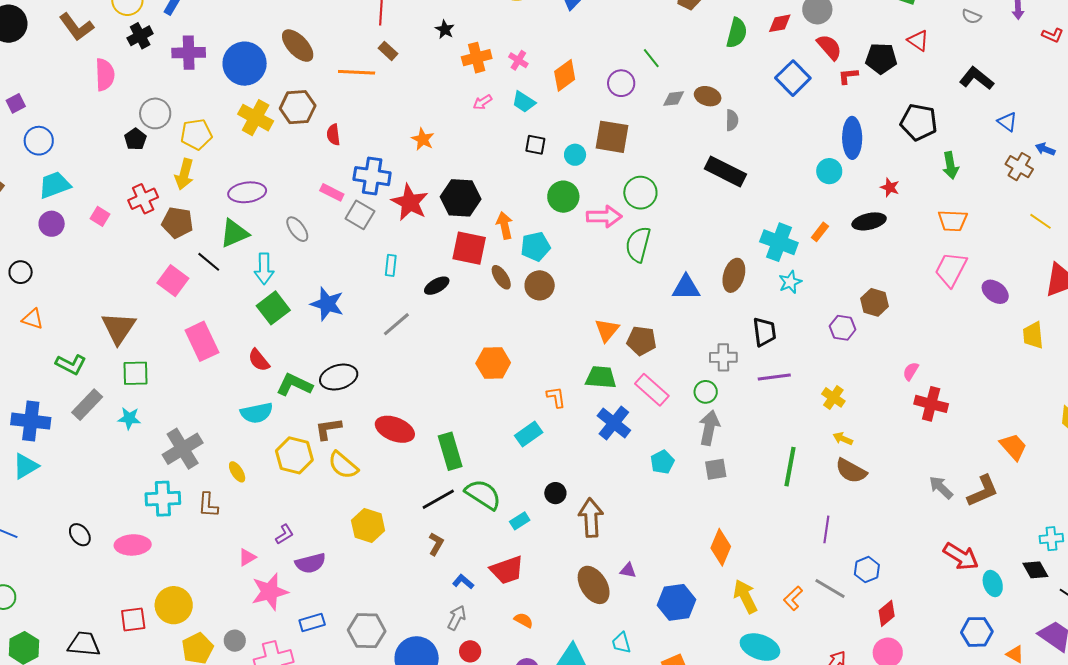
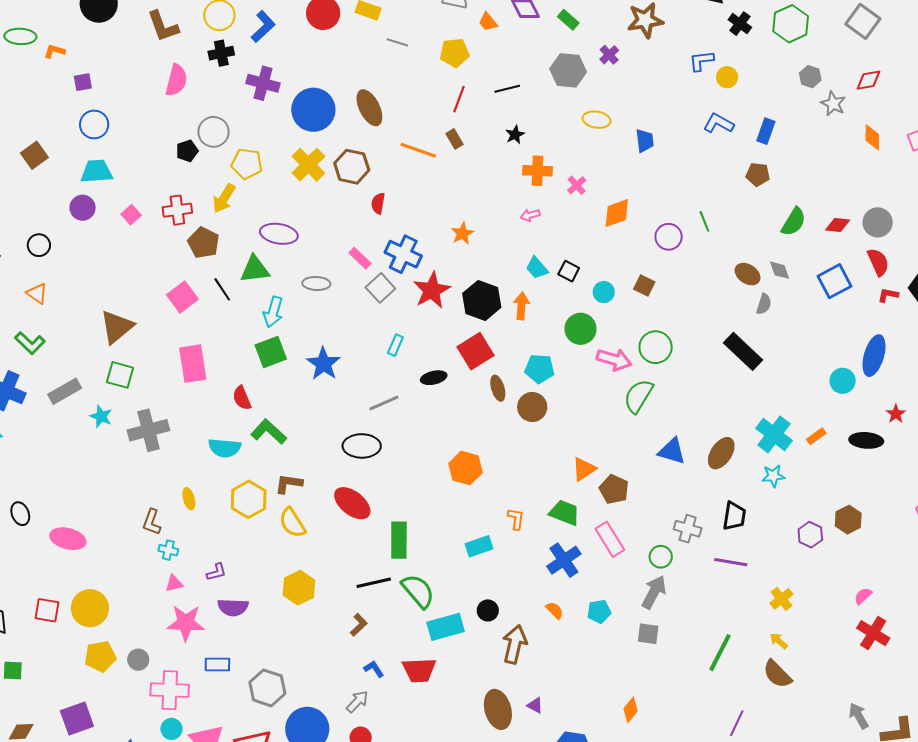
gray diamond: (674, 99) -> (780, 270), moved, turned 60
cyan trapezoid: (524, 102) -> (537, 268), moved
brown square: (612, 137) -> (644, 286), size x0.6
orange arrow: (505, 225) -> (521, 306), moved
gray ellipse: (297, 229) -> (316, 283), turned -68
red square: (469, 248) -> (476, 351), turned 30
green L-shape: (71, 364) -> (30, 343), moved
black ellipse: (339, 377) -> (362, 446), moved
gray cross: (183, 449) -> (148, 430), moved
cyan cross: (163, 499) -> (168, 550), moved, size x0.6
cyan rectangle: (520, 521) -> (446, 627), size x1.8
orange diamond: (721, 547) -> (631, 710), size x0.7
orange semicircle: (524, 620) -> (555, 610), moved

